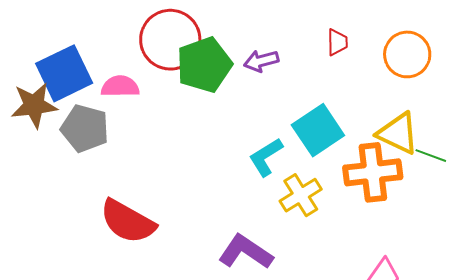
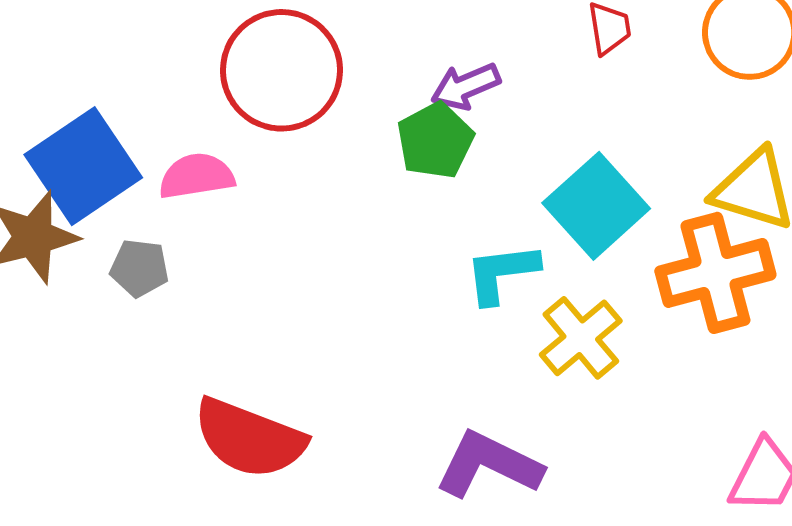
green pentagon: (204, 65) -> (435, 141), moved, size x0.7
gray pentagon: (85, 128) -> (140, 268), size x0.6
cyan L-shape: (266, 157) -> (502, 273), turned 33

